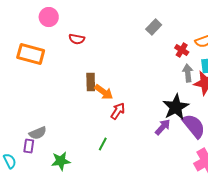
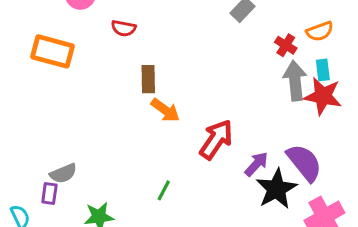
gray arrow: (188, 73) -> (295, 81), size x1.4
brown rectangle: (91, 82) -> (148, 79), moved
black star: (176, 107) -> (276, 189), moved
red arrow: (118, 111) -> (216, 139), moved, size x1.5

